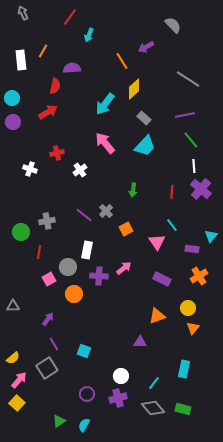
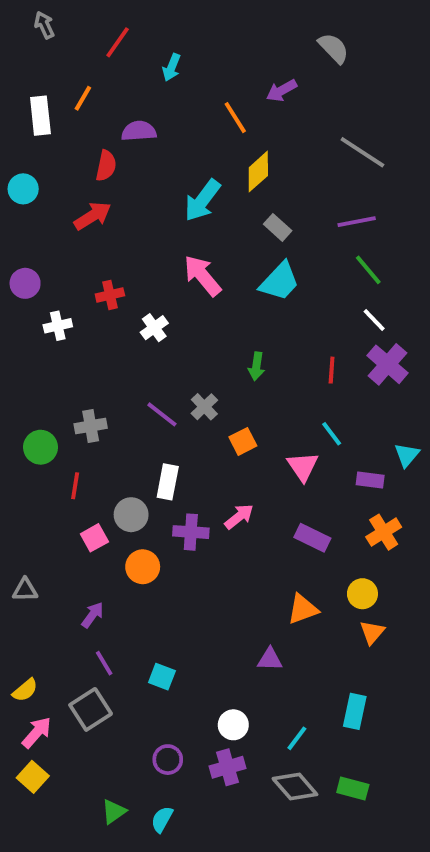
red line: (70, 17) -> (118, 42), moved
purple circle: (13, 122) -> (25, 283), moved
white line: (194, 166) -> (374, 320), turned -40
white cross: (30, 169) -> (58, 326), turned -32

